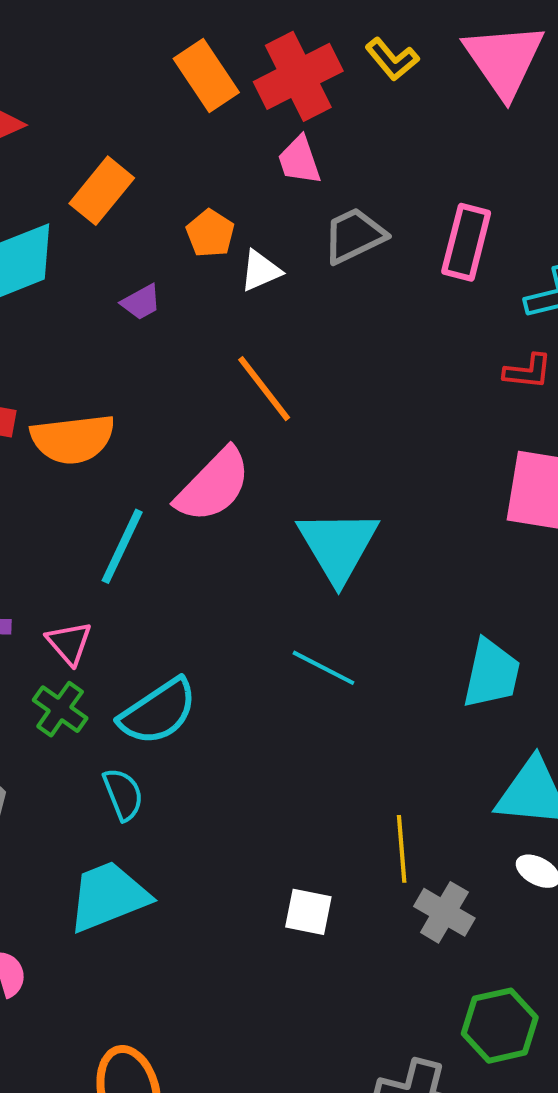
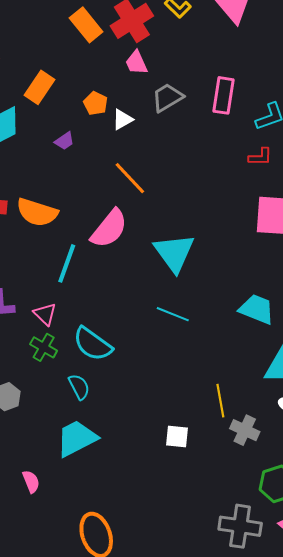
orange semicircle: (73, 439) -> (37, 212), turned 30
cyan trapezoid: (491, 674) -> (257, 309), turned -75
cyan semicircle: (158, 712) -> (93, 344), turned 75

